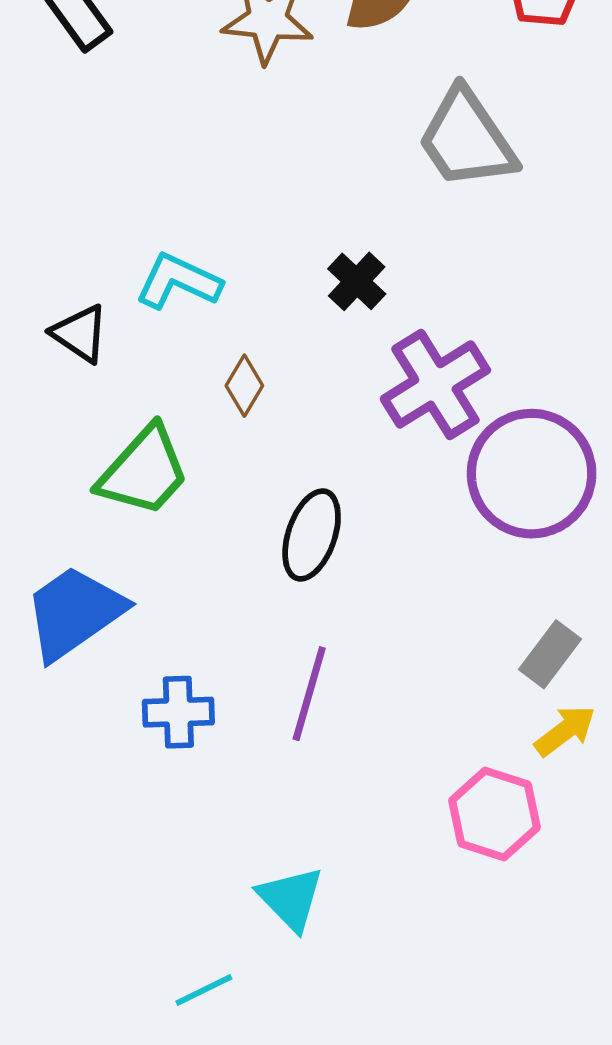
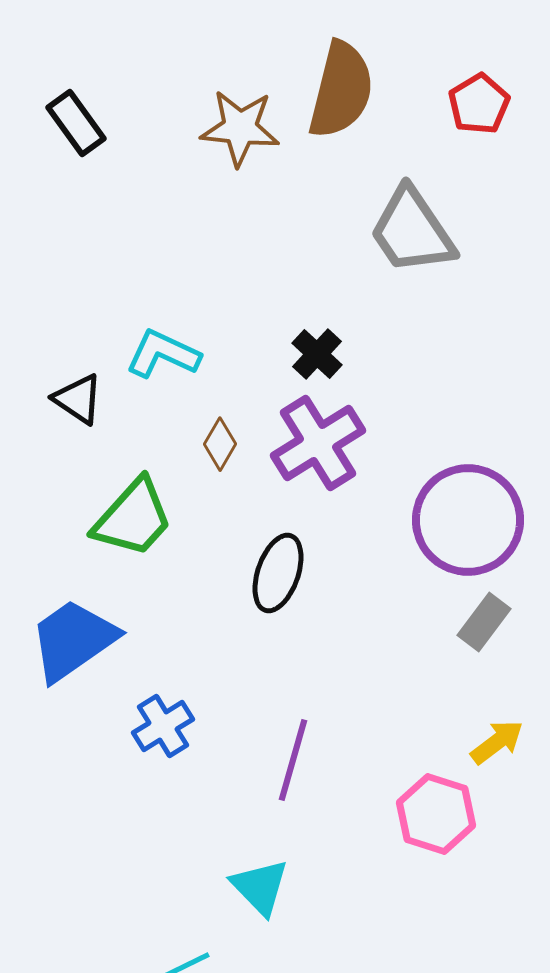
purple cross: (435, 384) -> (318, 443), moved
gray rectangle: (550, 654) -> (484, 622), moved
purple line: (309, 694) -> (293, 760), moved
blue cross: (178, 712) -> (163, 726), turned -30

